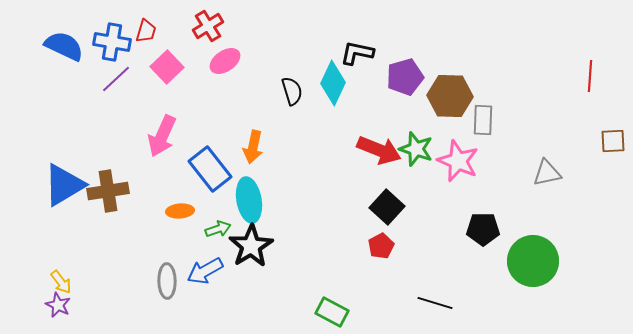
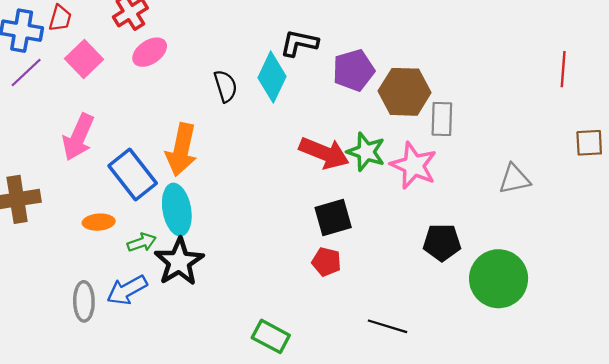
orange arrow: (253, 147) -> (181, 150), size x1.4
black square: (387, 207) -> (333, 218), turned 32
red pentagon: (381, 246) -> (326, 262), turned -30

